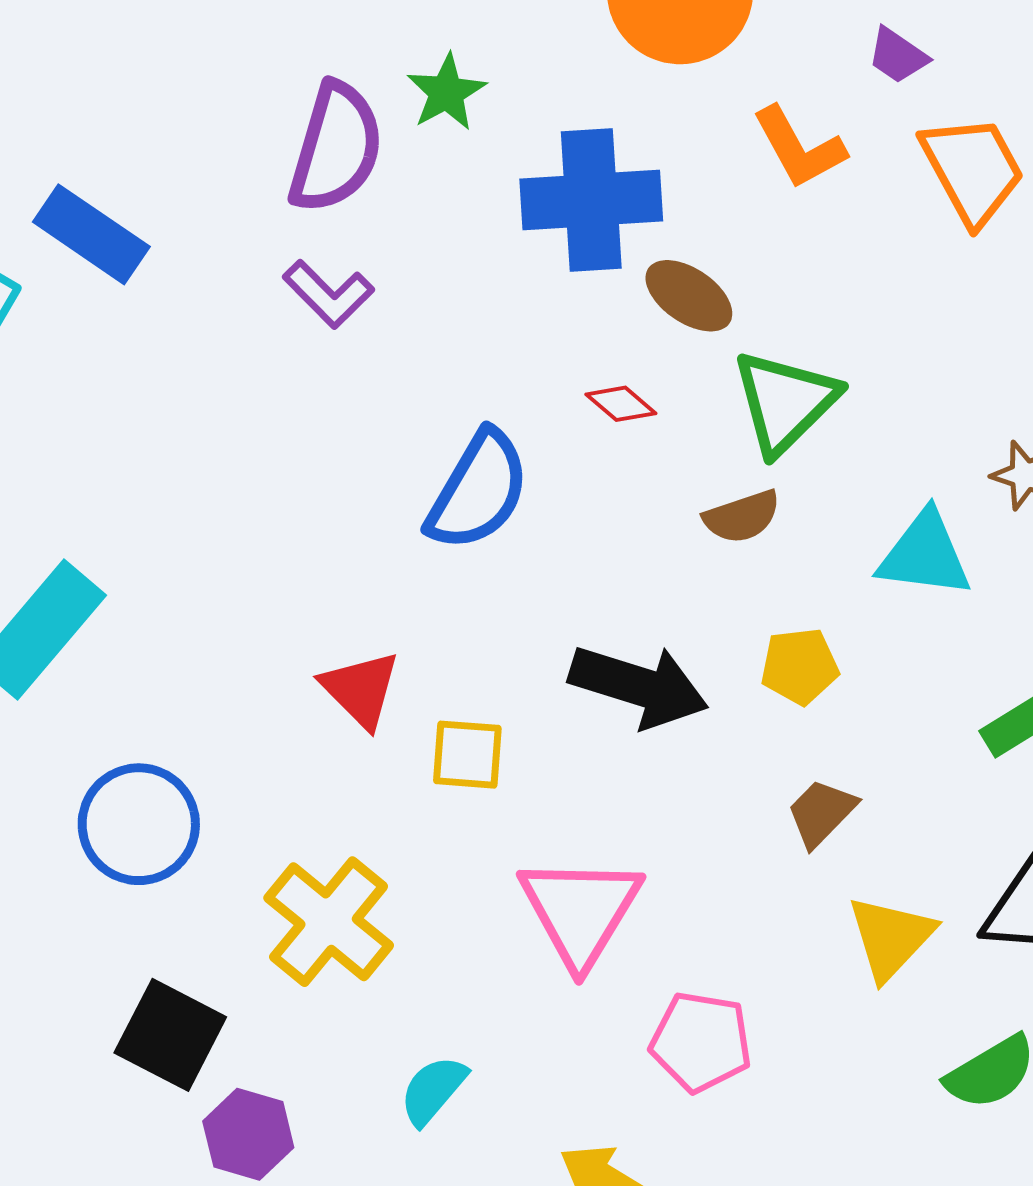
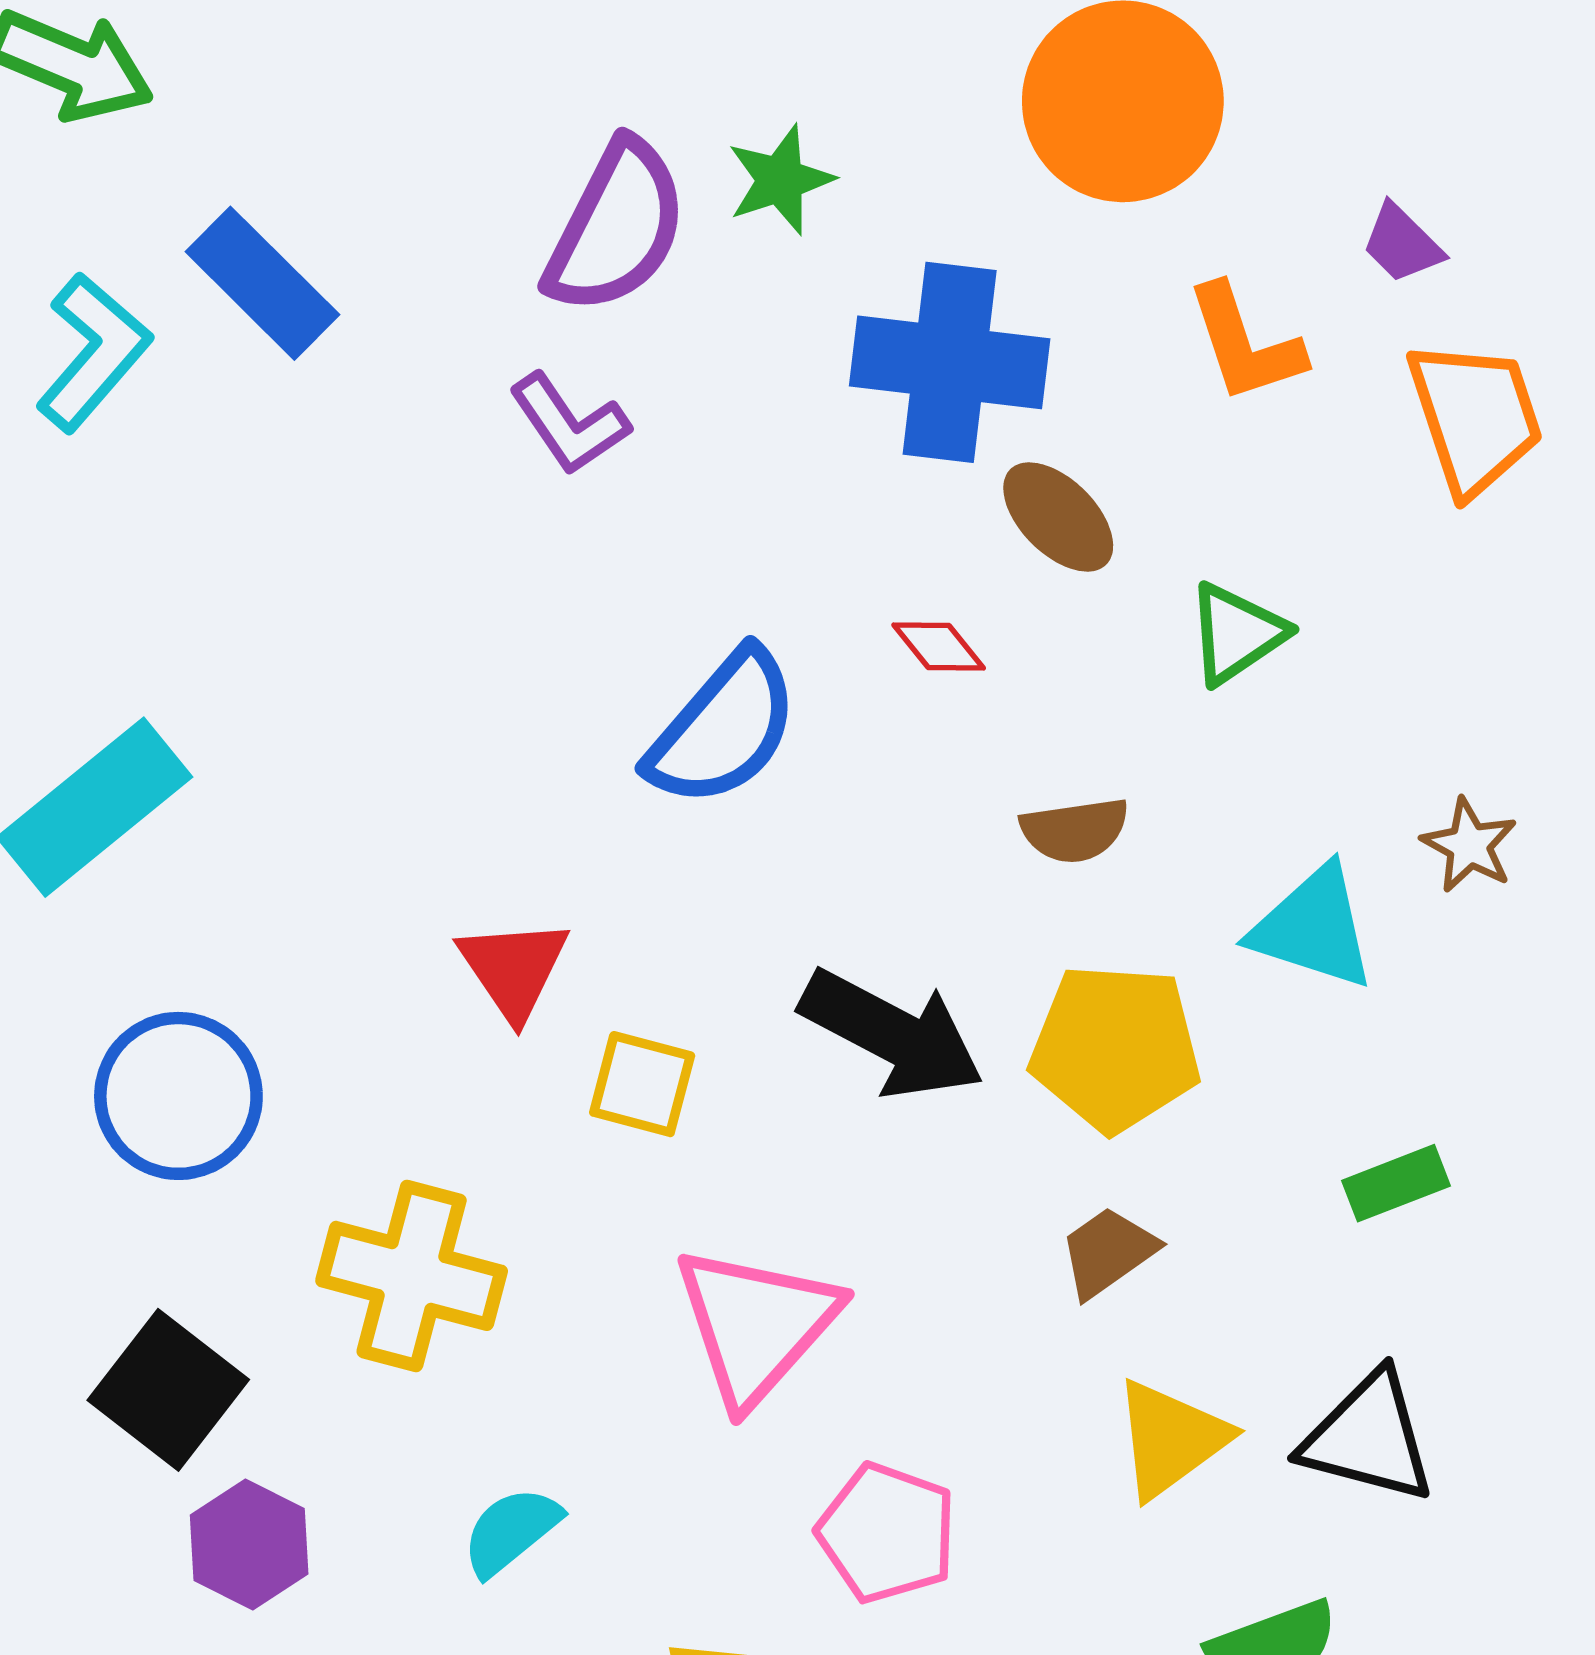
green triangle: (785, 402) -> (1236, 633), moved, size x0.7
yellow pentagon: (800, 666) -> (1115, 1048), size x1.6
yellow cross: (329, 922) -> (412, 1276), turned -35

